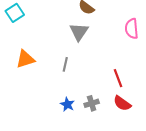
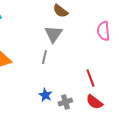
gray line: (65, 64) -> (44, 57), moved
blue star: (67, 104) -> (45, 95), moved

